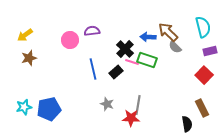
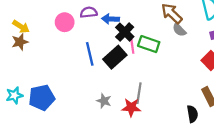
yellow arrow: (25, 35) -> (21, 27), moved, turned -112
blue arrow: (148, 37) -> (110, 19), moved
pink line: (132, 62) -> (132, 46), turned 64
black rectangle: (116, 72) -> (115, 57), size x1.5
gray star: (107, 104) -> (104, 101), moved

